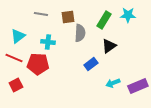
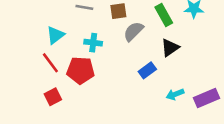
green rectangle: (104, 20) -> (164, 15), turned -60
gray semicircle: (80, 33) -> (133, 31), turned -138
red line: (14, 58) -> (50, 63), turned 30

